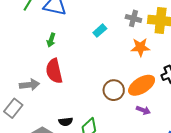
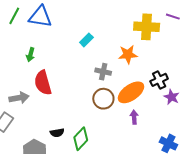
gray cross: (133, 18) -> (103, 72), moved
green arrow: (51, 40) -> (30, 55), moved
purple arrow: (143, 110) -> (134, 117), turned -112

